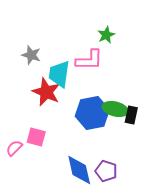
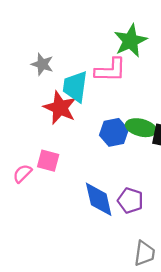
green star: (106, 35) -> (130, 41), size x1.6
blue hexagon: (92, 113) -> (114, 132), size x0.7

